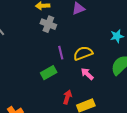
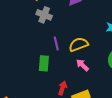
green rectangle: (49, 73) -> (44, 63), turned -56

